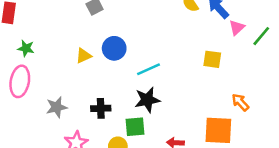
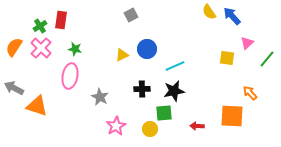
pink triangle: (237, 27) -> (247, 43), moved
green line: (261, 36) -> (267, 59), moved
gray star: (57, 107) -> (100, 97), turned -30
black cross: (101, 108) -> (142, 89), moved

